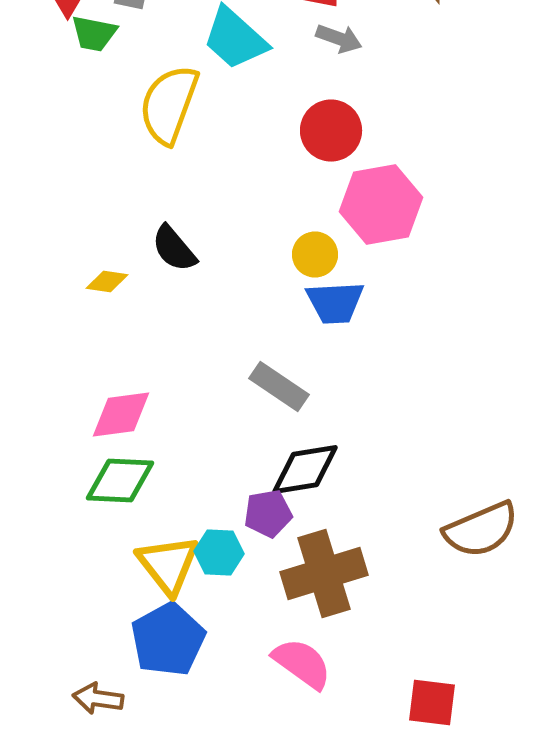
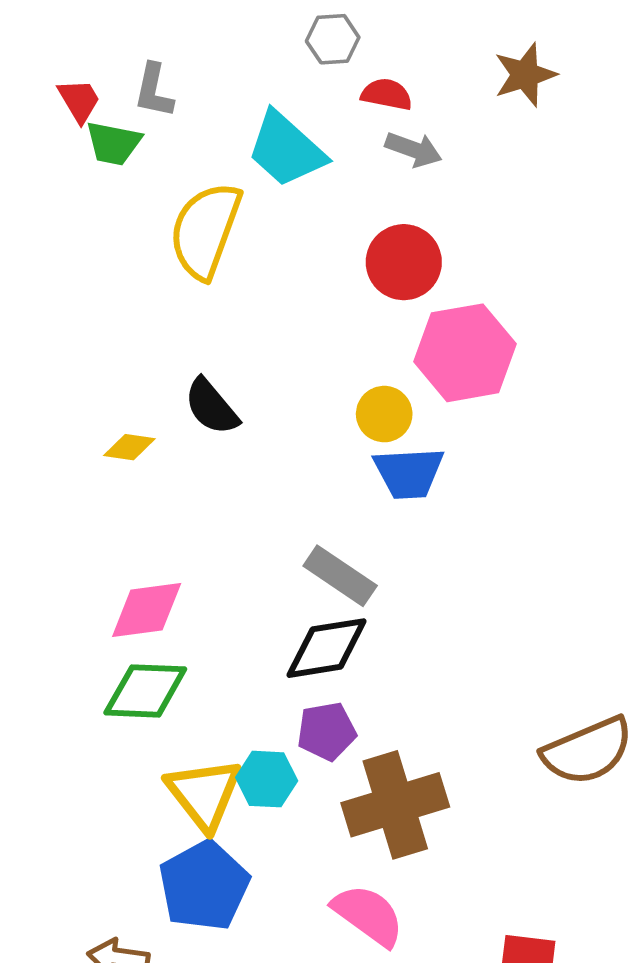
black diamond: (305, 470) -> (327, 648), moved

